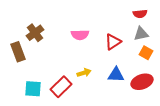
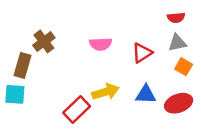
brown rectangle: (18, 52) -> (22, 65), turned 36
yellow arrow: (84, 73) -> (106, 92), size x1.5
cyan square: (33, 89) -> (15, 94), moved

